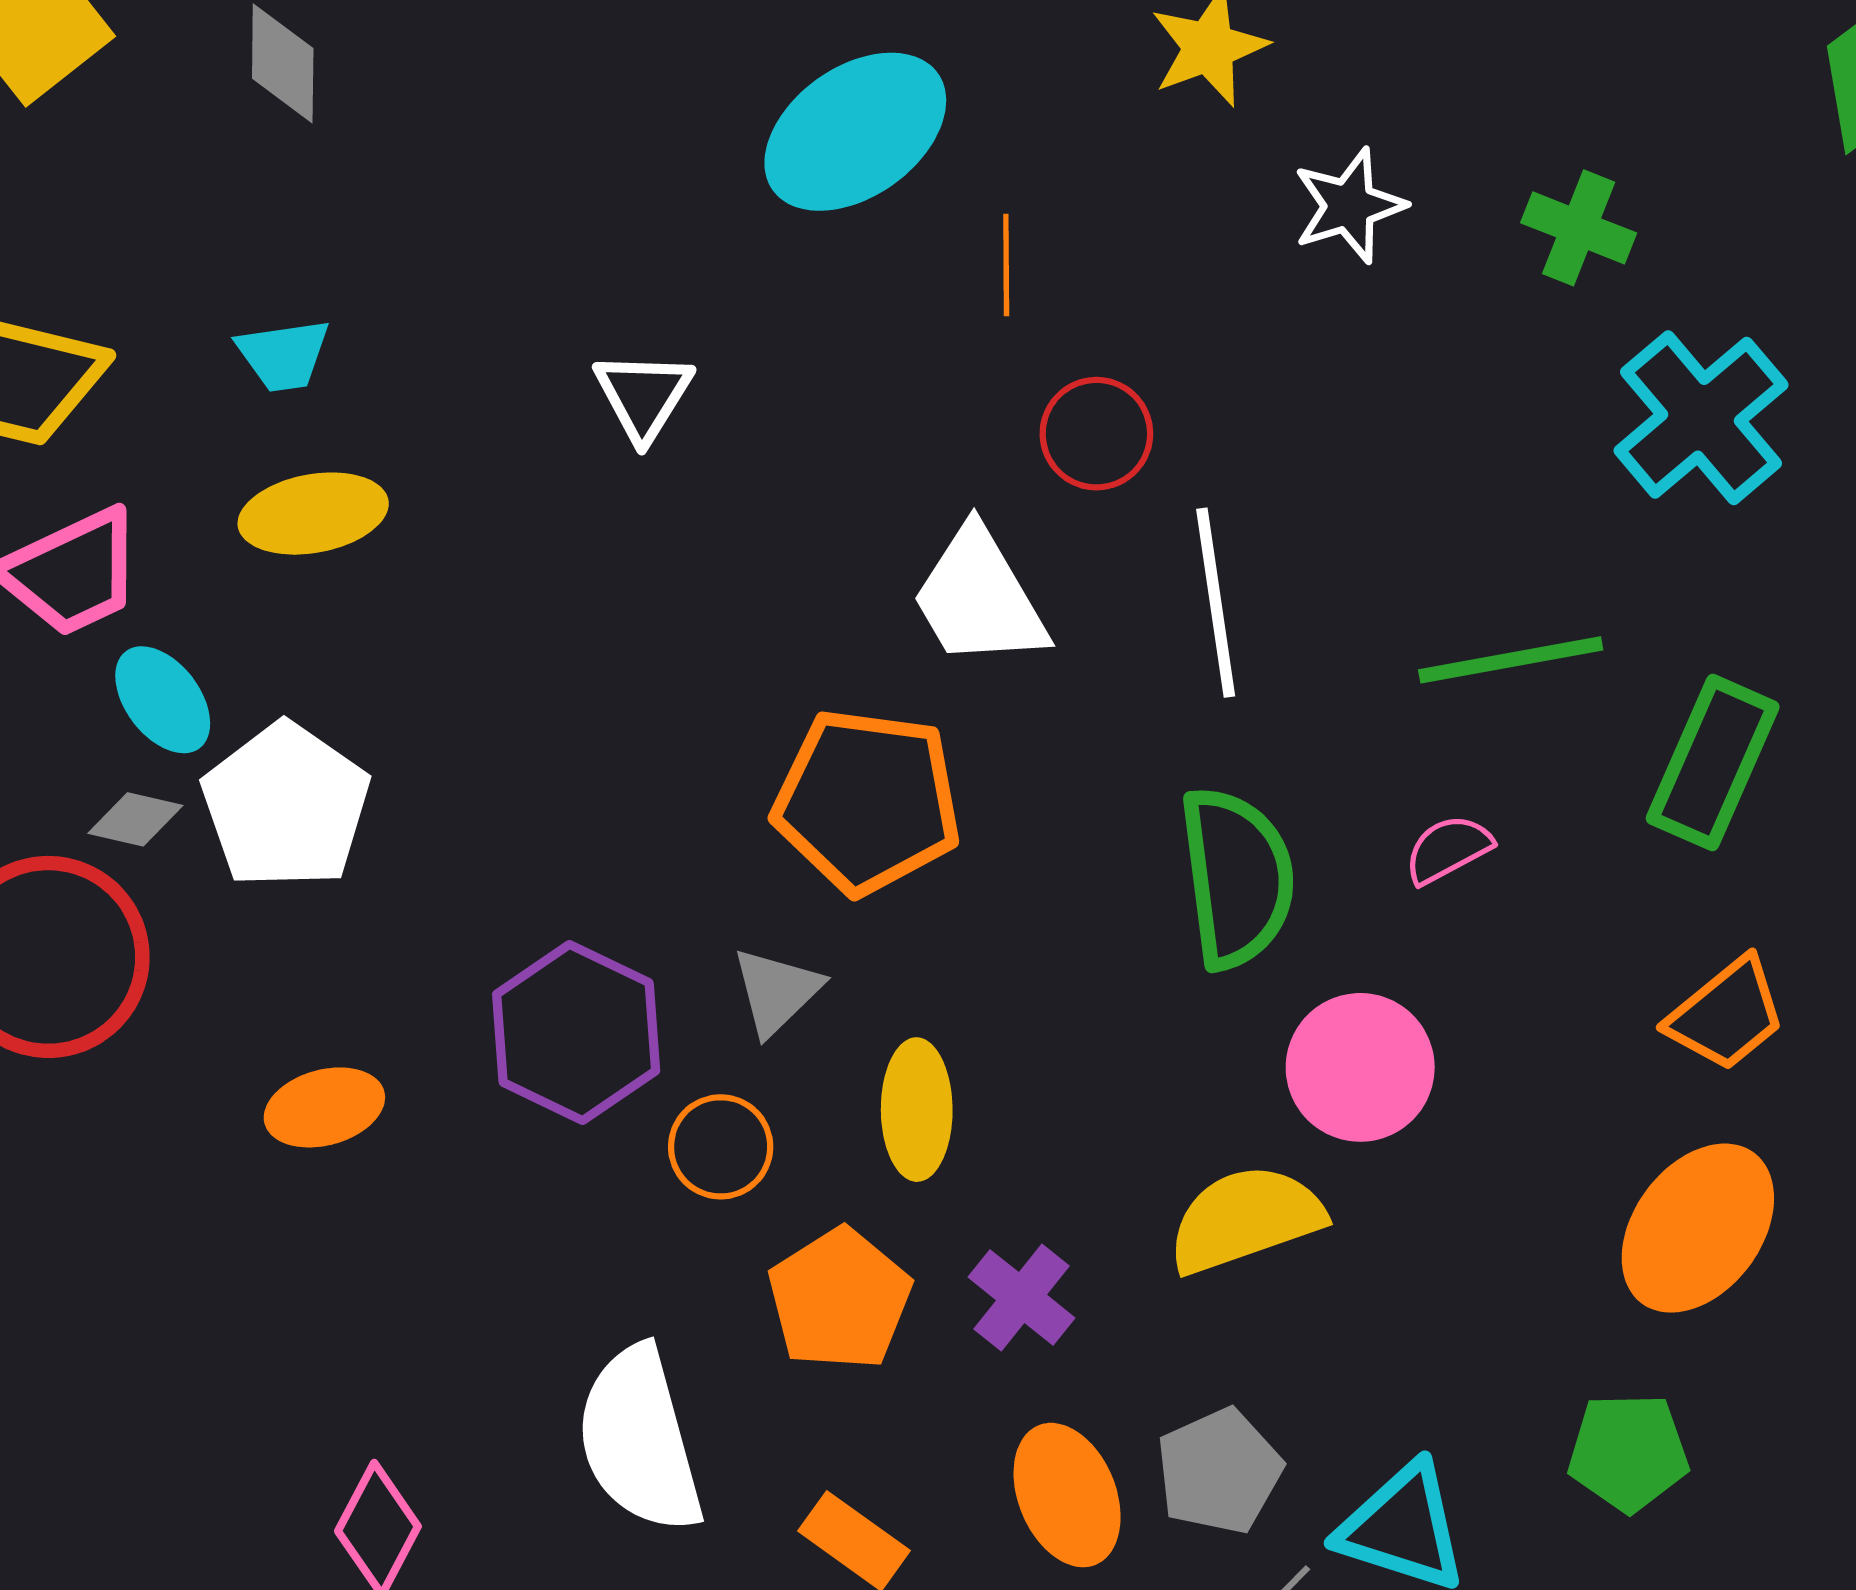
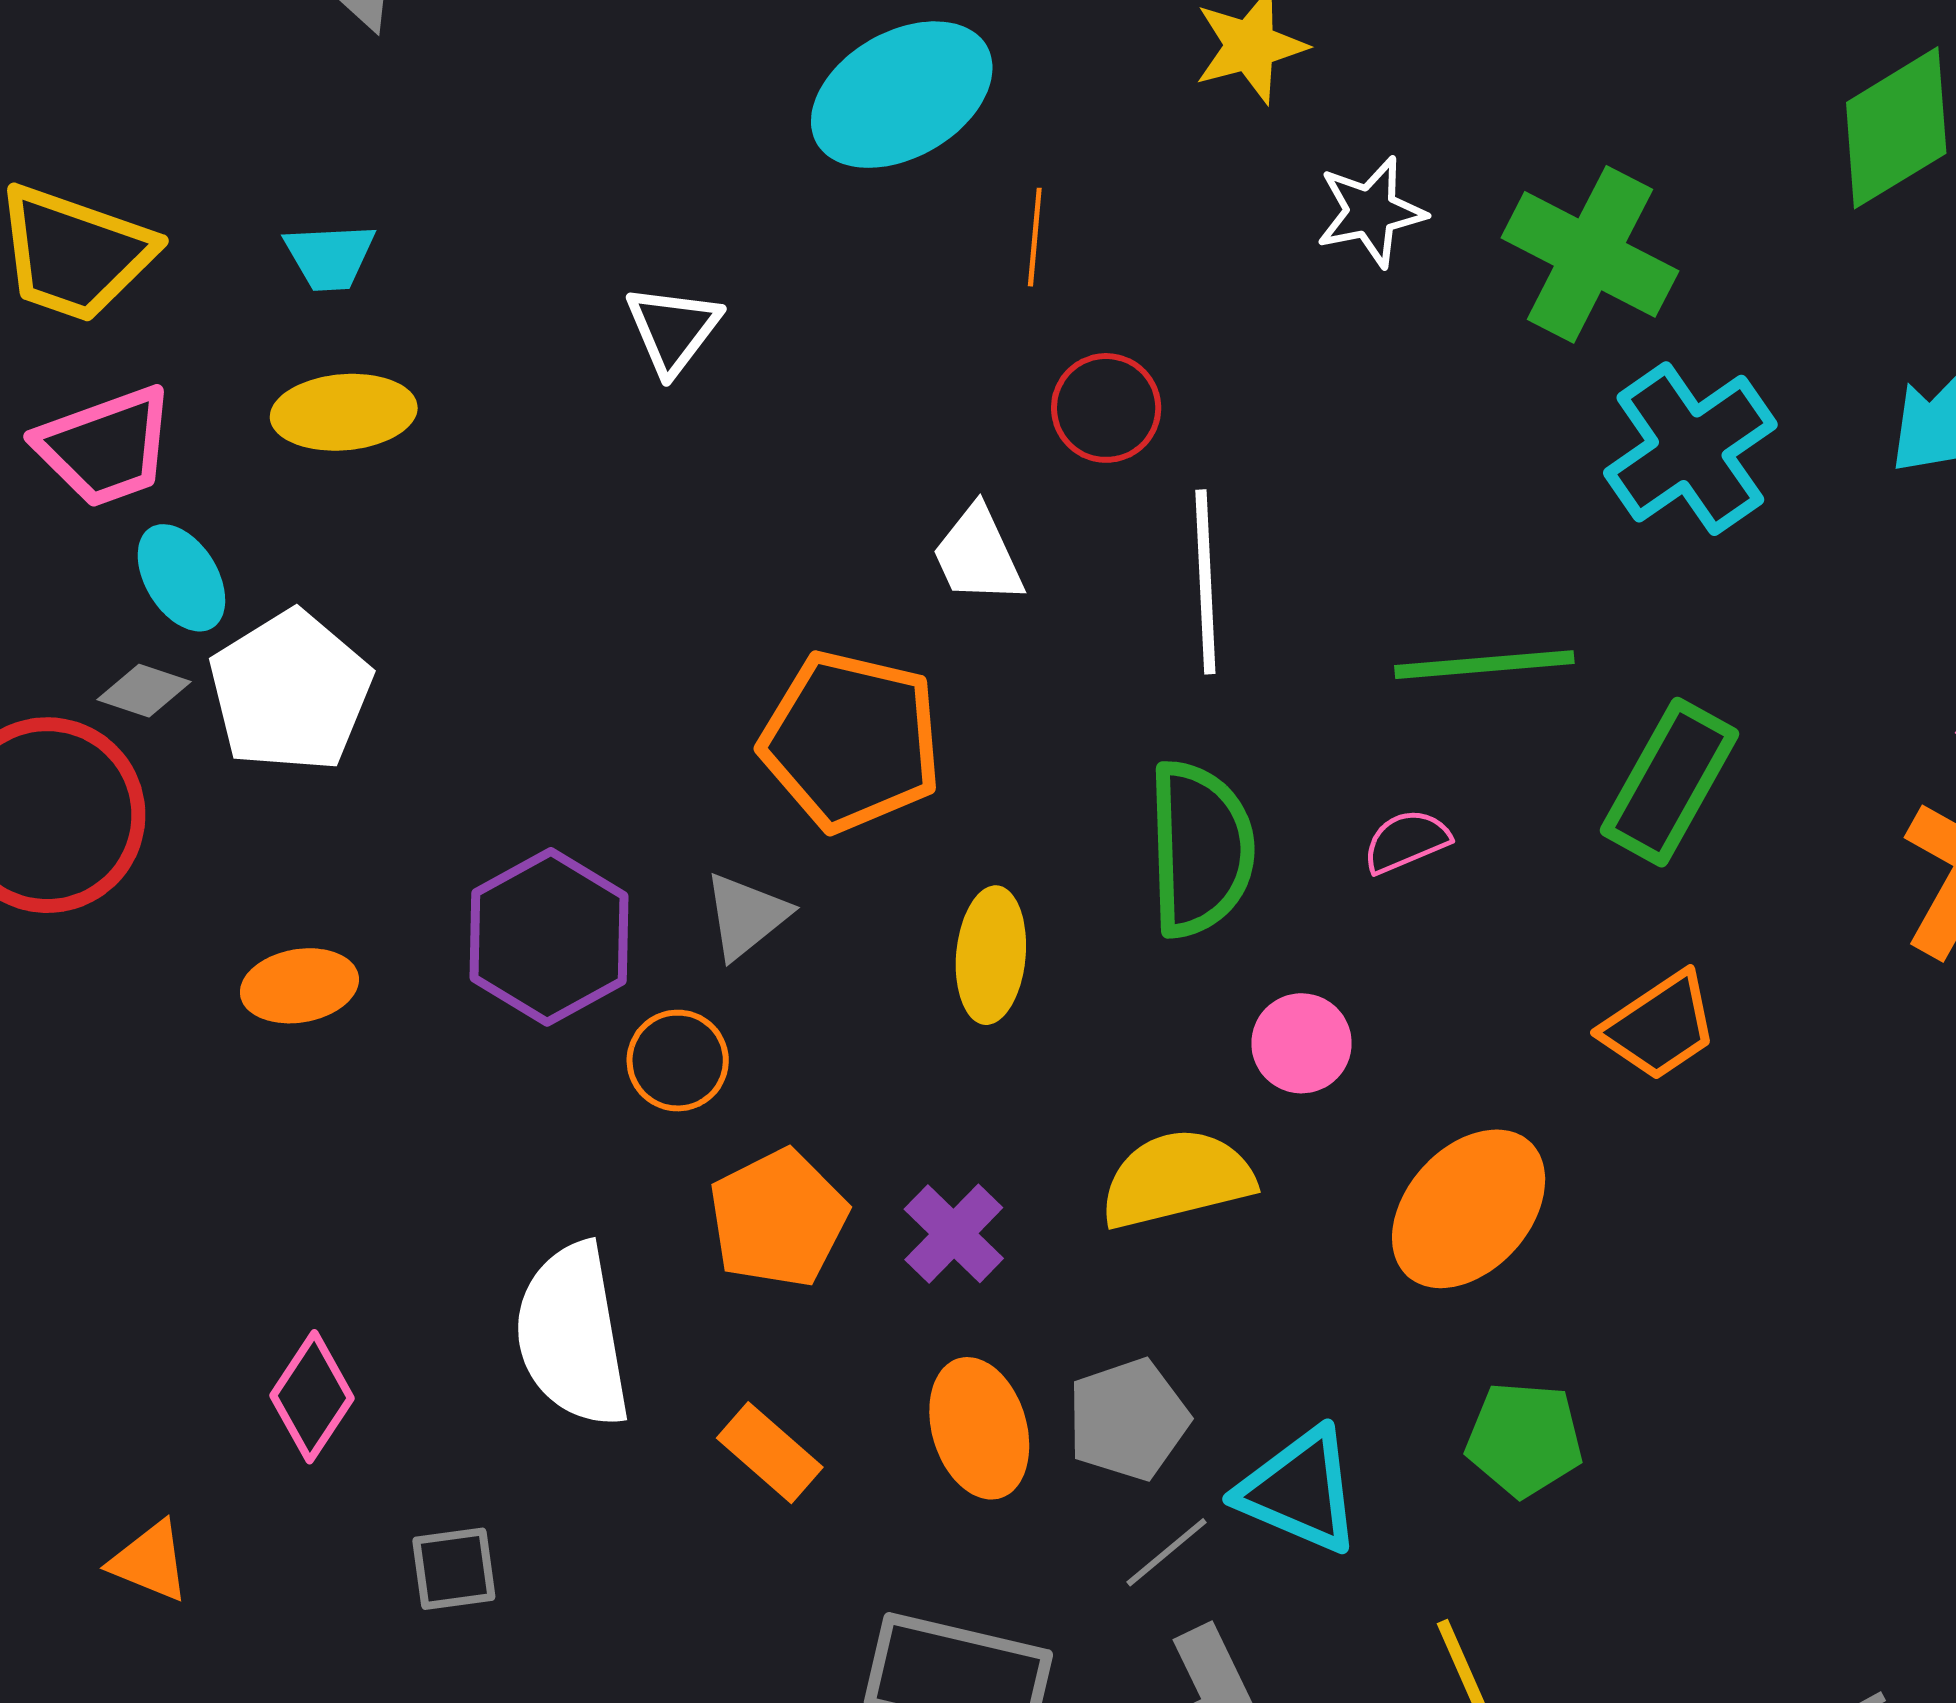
green cross: (1579, 228) -> (1590, 254), size x1.6
white trapezoid: (979, 598) -> (978, 555), size x0.7
pink circle: (1360, 1067) -> (1301, 1043), size x0.7
yellow ellipse: (917, 1110) -> (991, 955), moved
orange ellipse: (1698, 1228) -> (1469, 1209), moved

